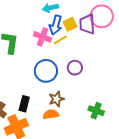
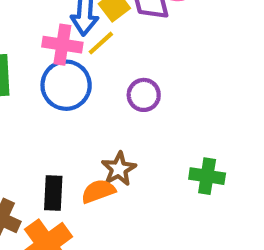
blue circle: (46, 71) -> (66, 85), moved
orange semicircle: (51, 114) -> (98, 191), moved

